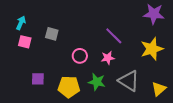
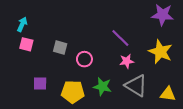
gray square: (52, 34) -> (60, 48), moved
yellow star: (152, 49) -> (160, 52), turned -30
pink star: (108, 58) -> (127, 61), moved
yellow triangle: (159, 89) -> (168, 94), turned 49

